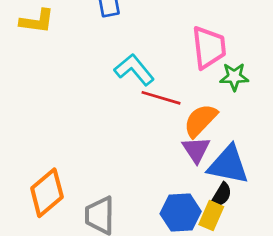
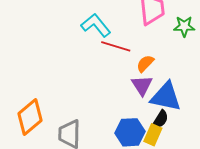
green star: (234, 77) -> (184, 26), moved
orange semicircle: (200, 120) -> (145, 63), size x0.7

